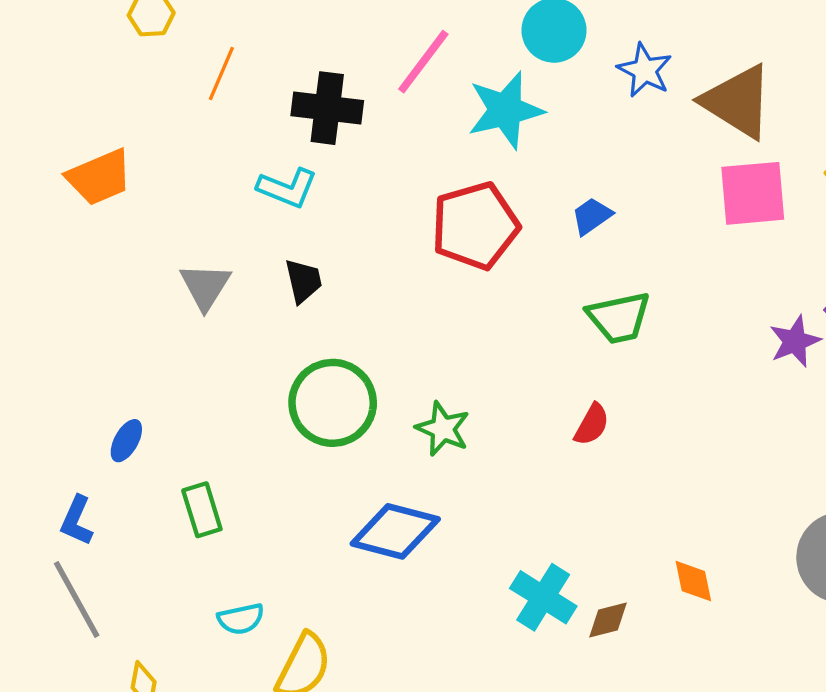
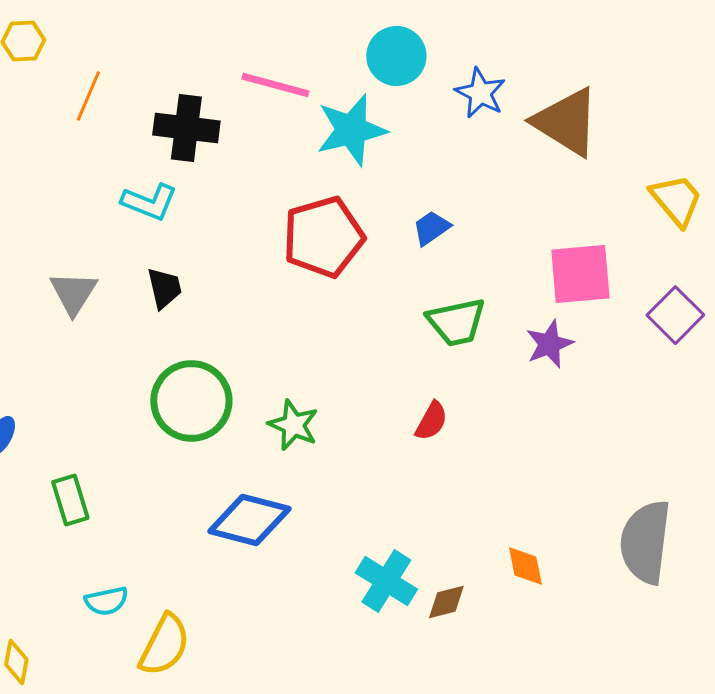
pink line: (423, 62) -> (275, 85), turned 68
pink square: (753, 193) -> (580, 274), moved
purple star: (795, 341) -> (549, 344), moved

